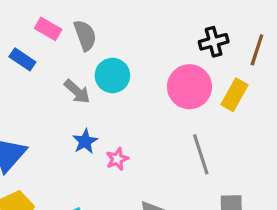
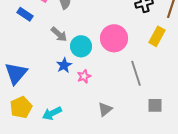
cyan circle: (112, 75) -> (81, 46), moved
pink circle: (189, 87) -> (114, 38), moved

